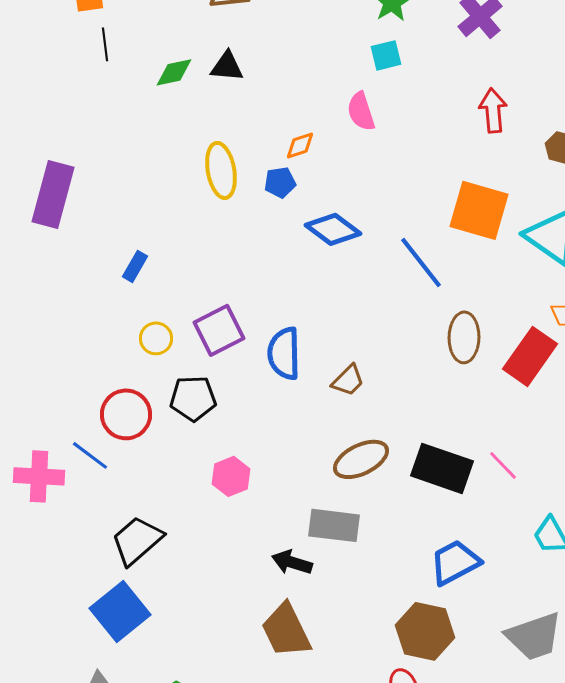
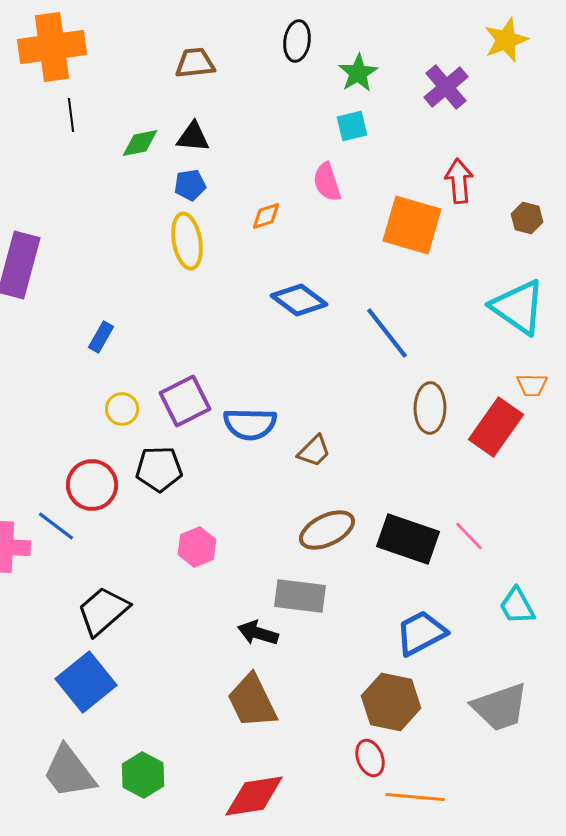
blue pentagon: (280, 182) -> (190, 185), moved
orange square: (479, 210) -> (412, 225), moved
blue semicircle: (284, 353) -> (250, 424), turned -88

